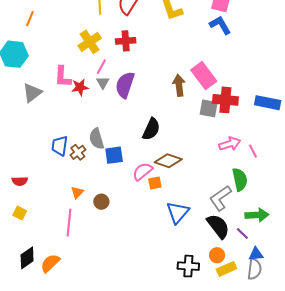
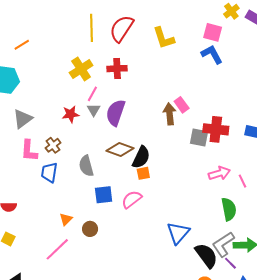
orange line: (30, 19) -> (22, 45), turned 35
pink rectangle: (204, 76) -> (182, 105), moved, size x0.6
pink L-shape: (63, 77) -> (29, 151), moved
brown cross: (78, 152) -> (53, 145), moved
blue square: (114, 155) -> (104, 195), moved
brown diamond: (168, 161) -> (120, 150), moved
orange square: (155, 183) -> (143, 173), moved
gray L-shape: (220, 198) -> (223, 244), moved
blue triangle: (178, 212) -> (178, 233), moved
pink line: (69, 223) -> (57, 249), turned 40

